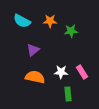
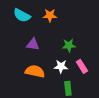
green star: (71, 31) -> (69, 45), moved
purple triangle: (33, 50) -> (33, 44), turned 48

